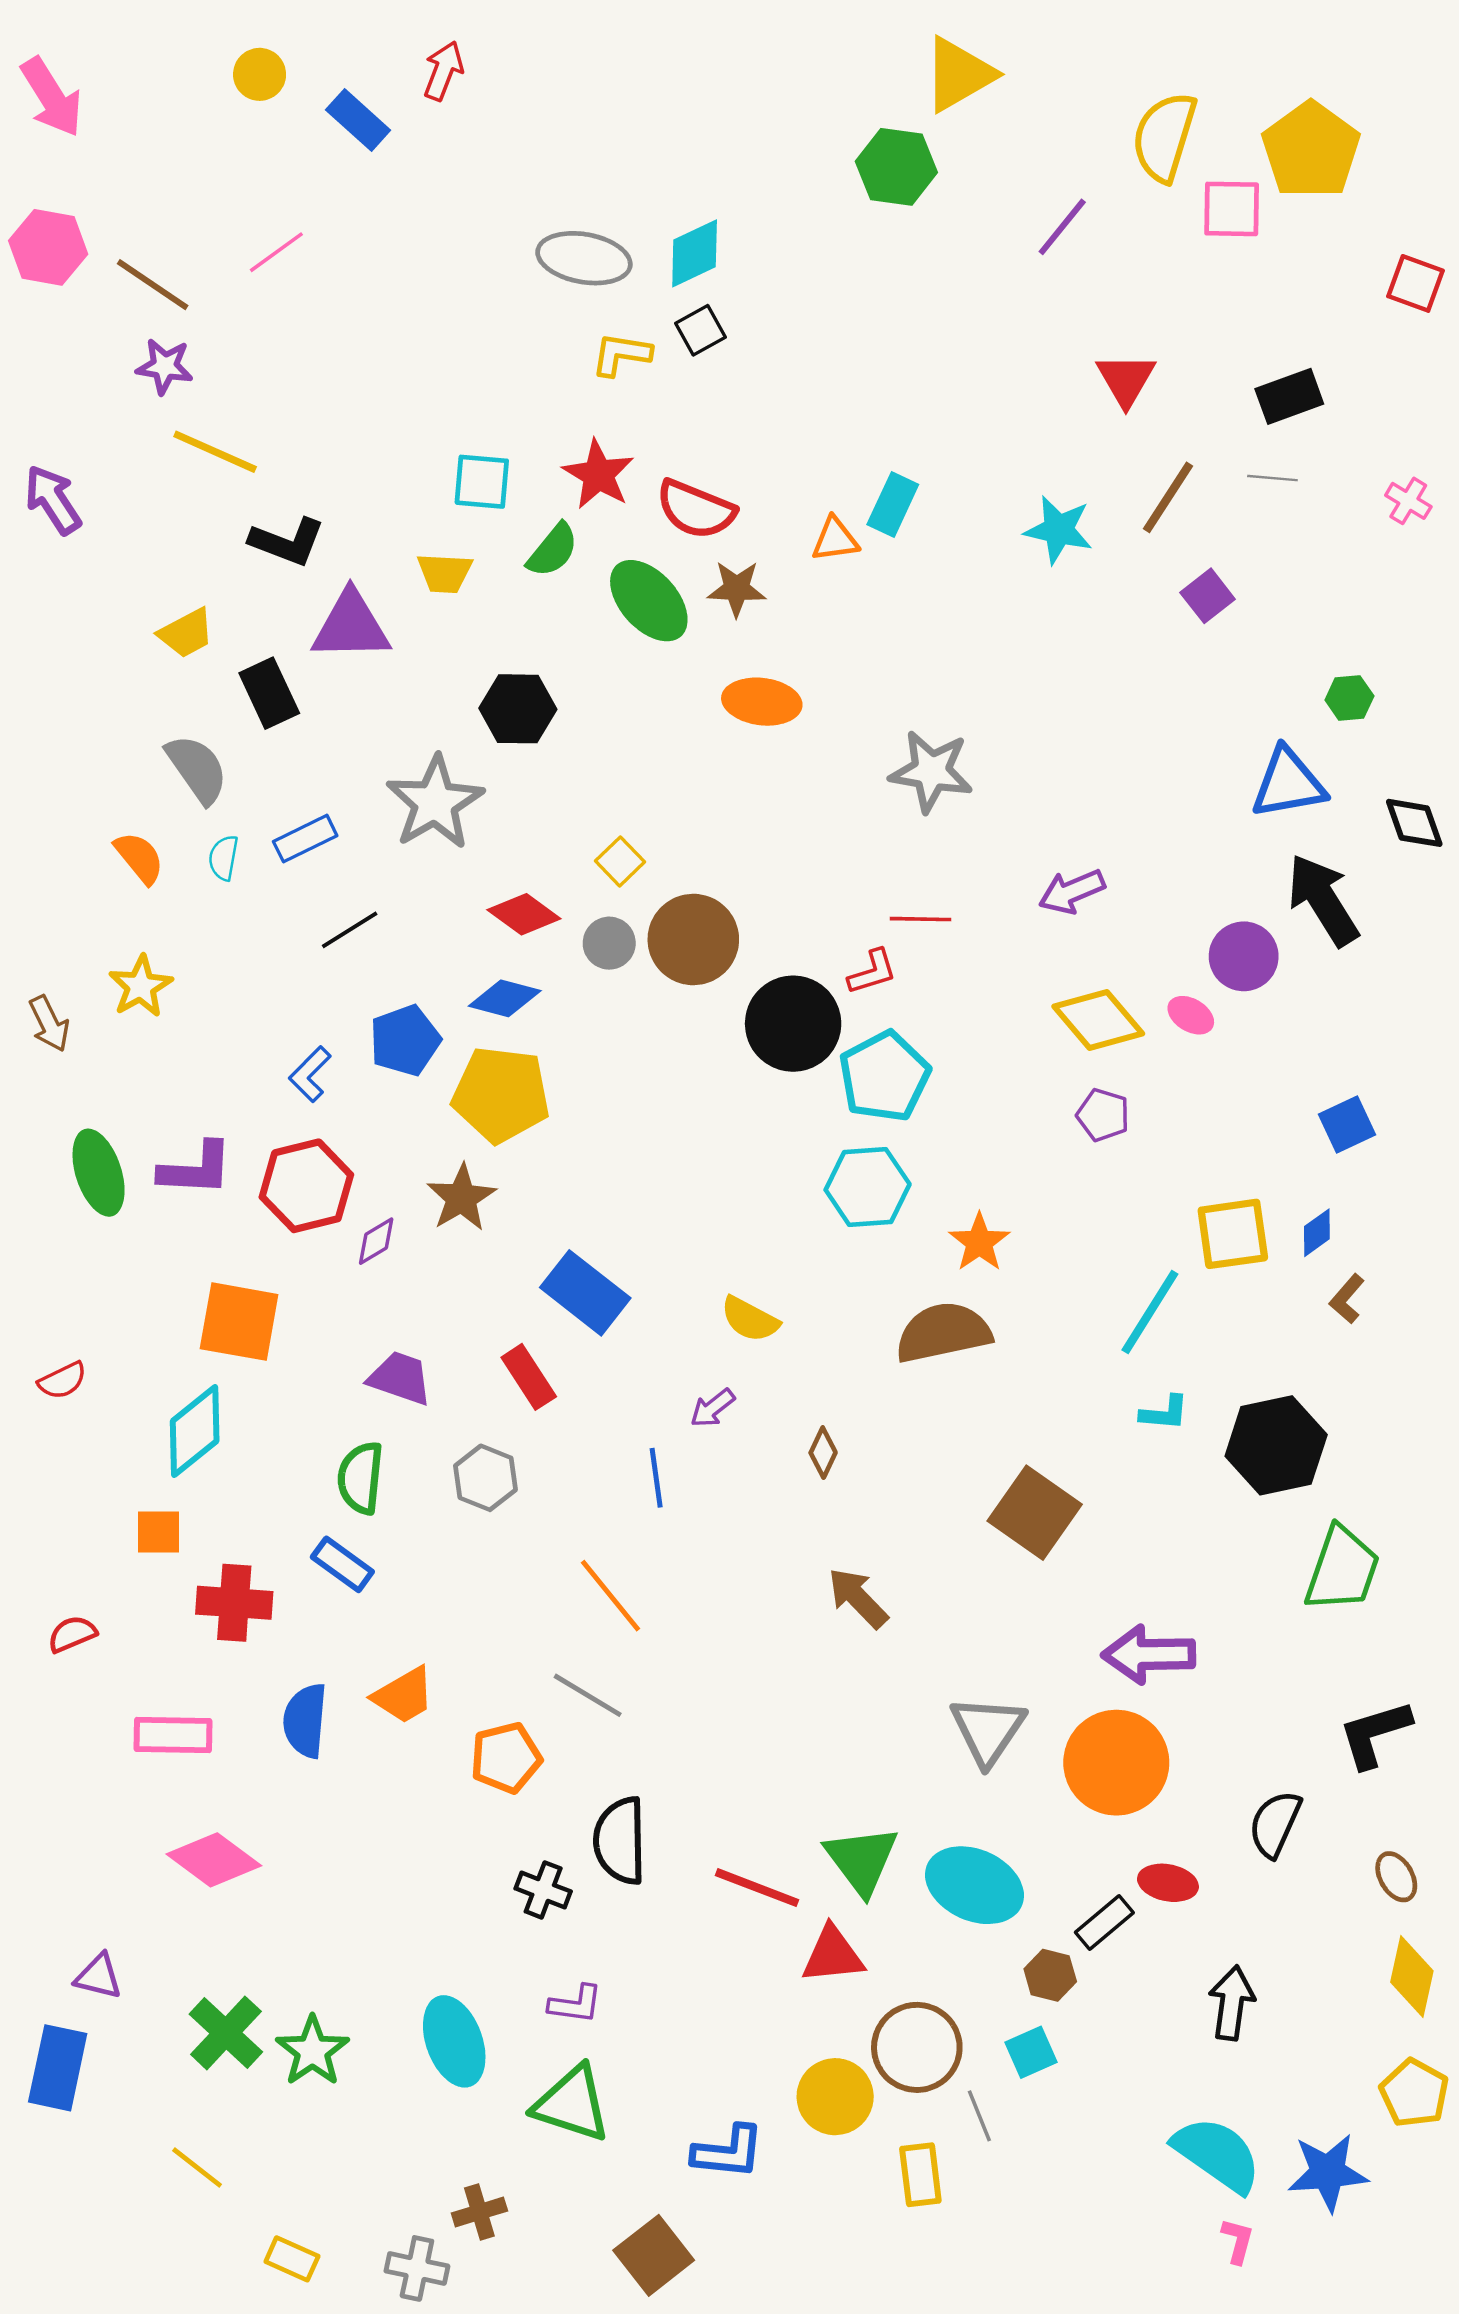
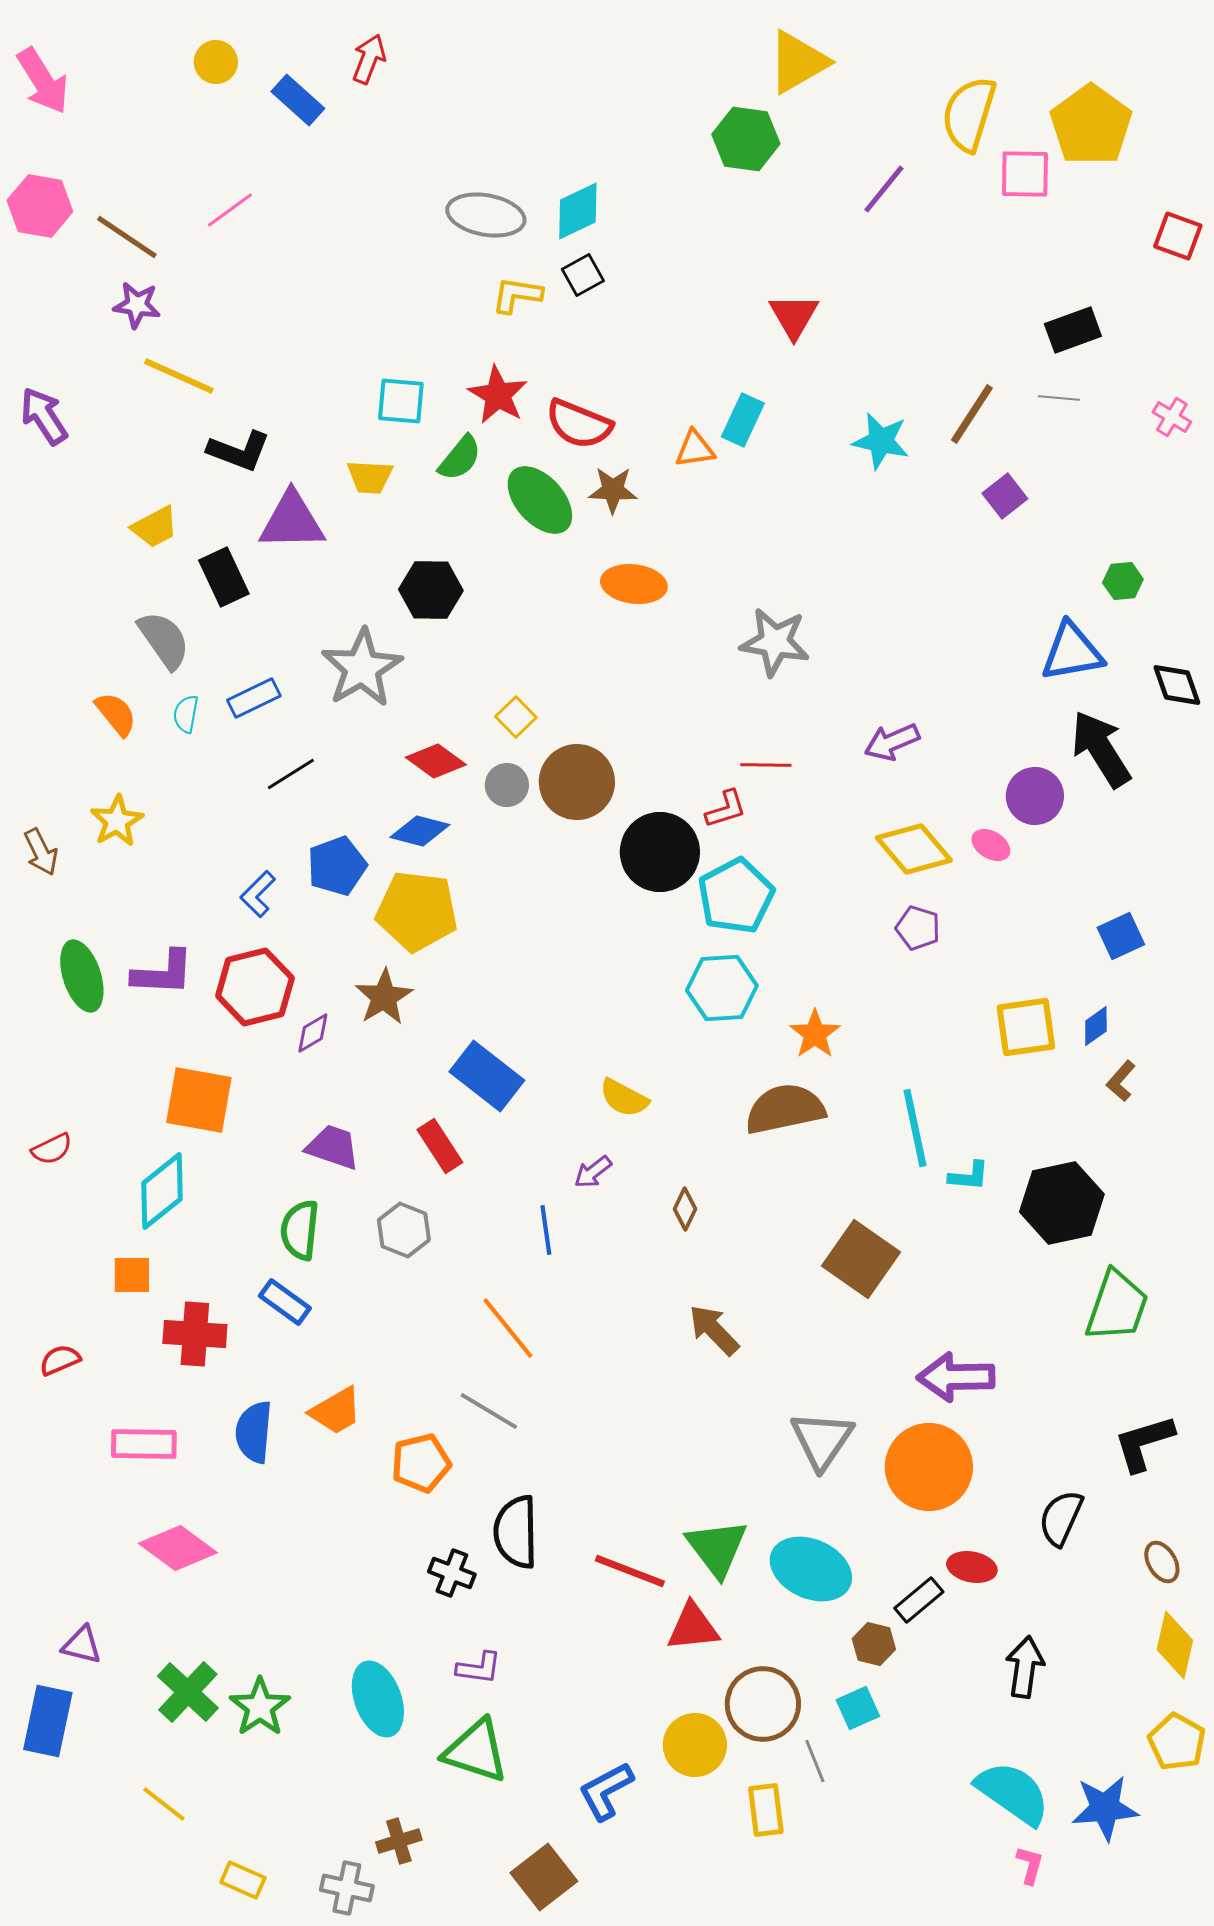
red triangle: (1126, 380) -> (794, 316), moved
cyan line: (1150, 1312) -> (915, 1128), moved, turned -44
blue L-shape: (728, 2152) -> (606, 1791), turned 146

